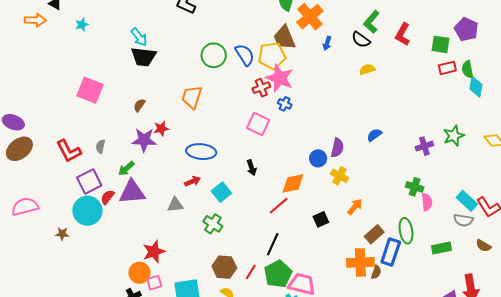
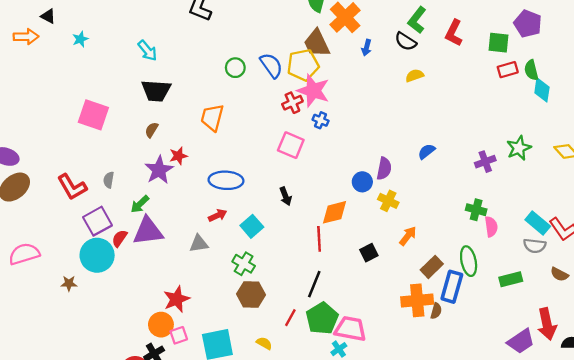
green circle: (214, 55) -> (235, 68), size x0.7
black trapezoid: (144, 57) -> (156, 91), moved
purple star: (144, 140) -> (159, 170), turned -30
red line: (279, 206) -> (319, 239), turned -50
brown hexagon: (224, 267) -> (251, 294), moved

